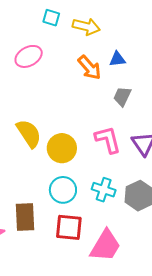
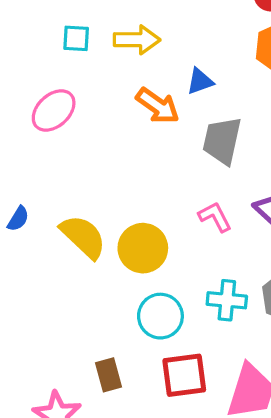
gray trapezoid: (122, 96) -> (222, 141), size x1.4
pink L-shape: (108, 140) -> (215, 217), size x0.7
brown rectangle: (25, 217) -> (108, 375), size x0.7

